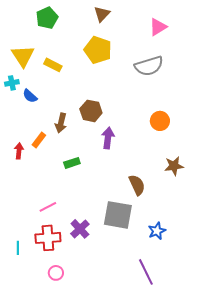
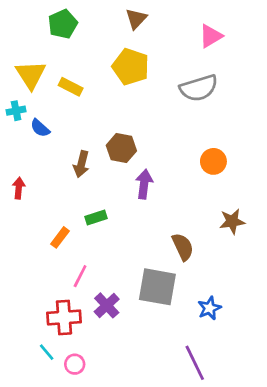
orange rectangle: (39, 140) -> (60, 237), moved
red arrow: (19, 151) -> (19, 188), moved
pink line: (48, 207) -> (80, 276), moved, turned -36
cyan line: (18, 248) -> (47, 352), moved, turned -40

